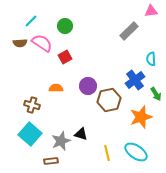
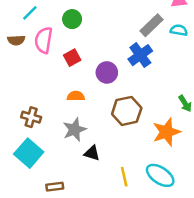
pink semicircle: (42, 43) -> (44, 40), turned -115
cyan semicircle: (151, 59) -> (179, 30), moved, turned 104
blue cross: (135, 80) -> (140, 55), moved
purple circle: (88, 86) -> (107, 72), moved
orange semicircle: (56, 88) -> (76, 96), moved
gray star: (61, 141) -> (75, 130), moved

